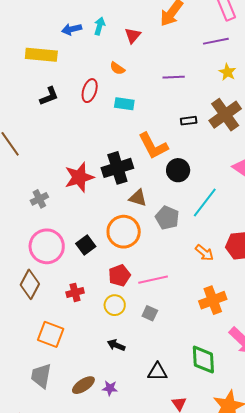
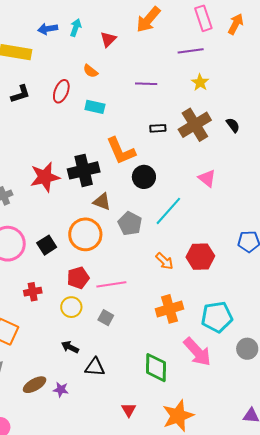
black triangle: (157, 372) -> (95, 367), moved

